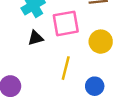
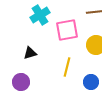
black triangle: (36, 38) -> (30, 53), moved

